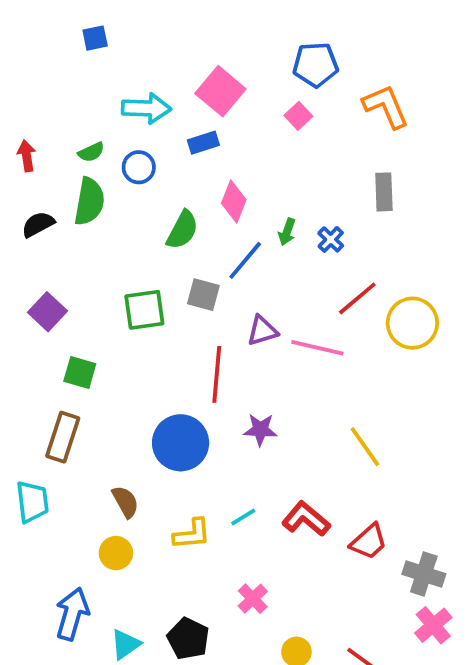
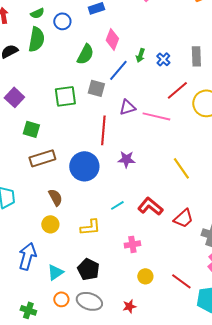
gray rectangle: (384, 192) -> (196, 56), moved
brown rectangle: (63, 437) -> (42, 158), moved, turned 55
yellow L-shape: (192, 534) -> (90, 227), moved
pink cross: (253, 599) -> (132, 244), moved, turned 35

